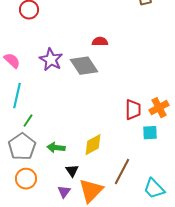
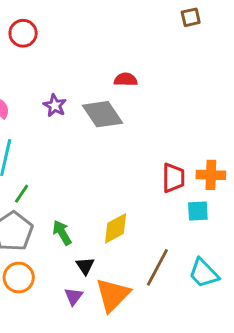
purple star: (51, 60) -> (55, 106), size x0.7
orange cross: (159, 108) -> (211, 175), turned 30
green arrow: (56, 148) -> (62, 233), turned 54
cyan trapezoid: (154, 189) -> (204, 273), moved

